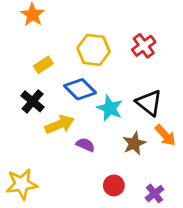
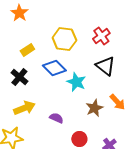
black triangle: (149, 103) -> (105, 66), moved
yellow arrow: (60, 124) -> (24, 108), moved
purple semicircle: (85, 145) -> (56, 118), moved

